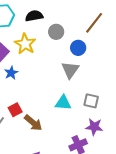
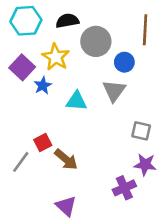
brown line: (94, 23) -> (145, 30), turned -35
gray circle: (56, 32) -> (96, 41), size x1.5
blue star: (11, 73) -> (43, 85), moved
cyan triangle: (63, 103) -> (76, 101), moved

